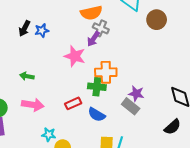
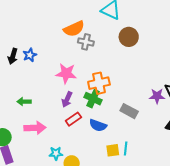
brown circle: (157, 20) -> (129, 37), moved
purple arrow: (93, 39) -> (67, 99), moved
green cross: (97, 87) -> (93, 99), turned 30
purple star: (136, 94) -> (157, 96), moved

